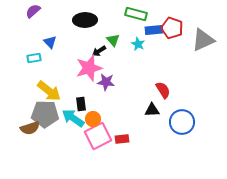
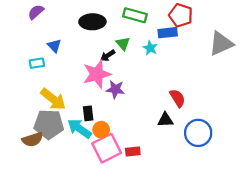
green rectangle: (136, 14) -> (135, 15), moved
red pentagon: (172, 28) -> (181, 15), moved

